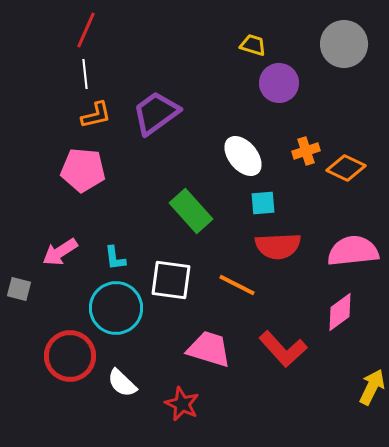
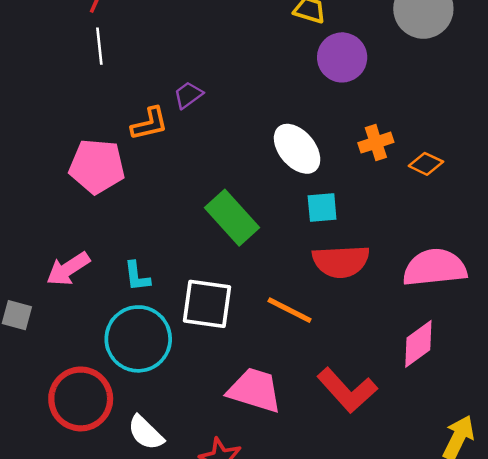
purple trapezoid: (156, 113) -> (188, 95), size x0.5
orange L-shape: (96, 115) -> (149, 124), moved
orange diamond: (346, 168) -> (426, 164), size x0.7

